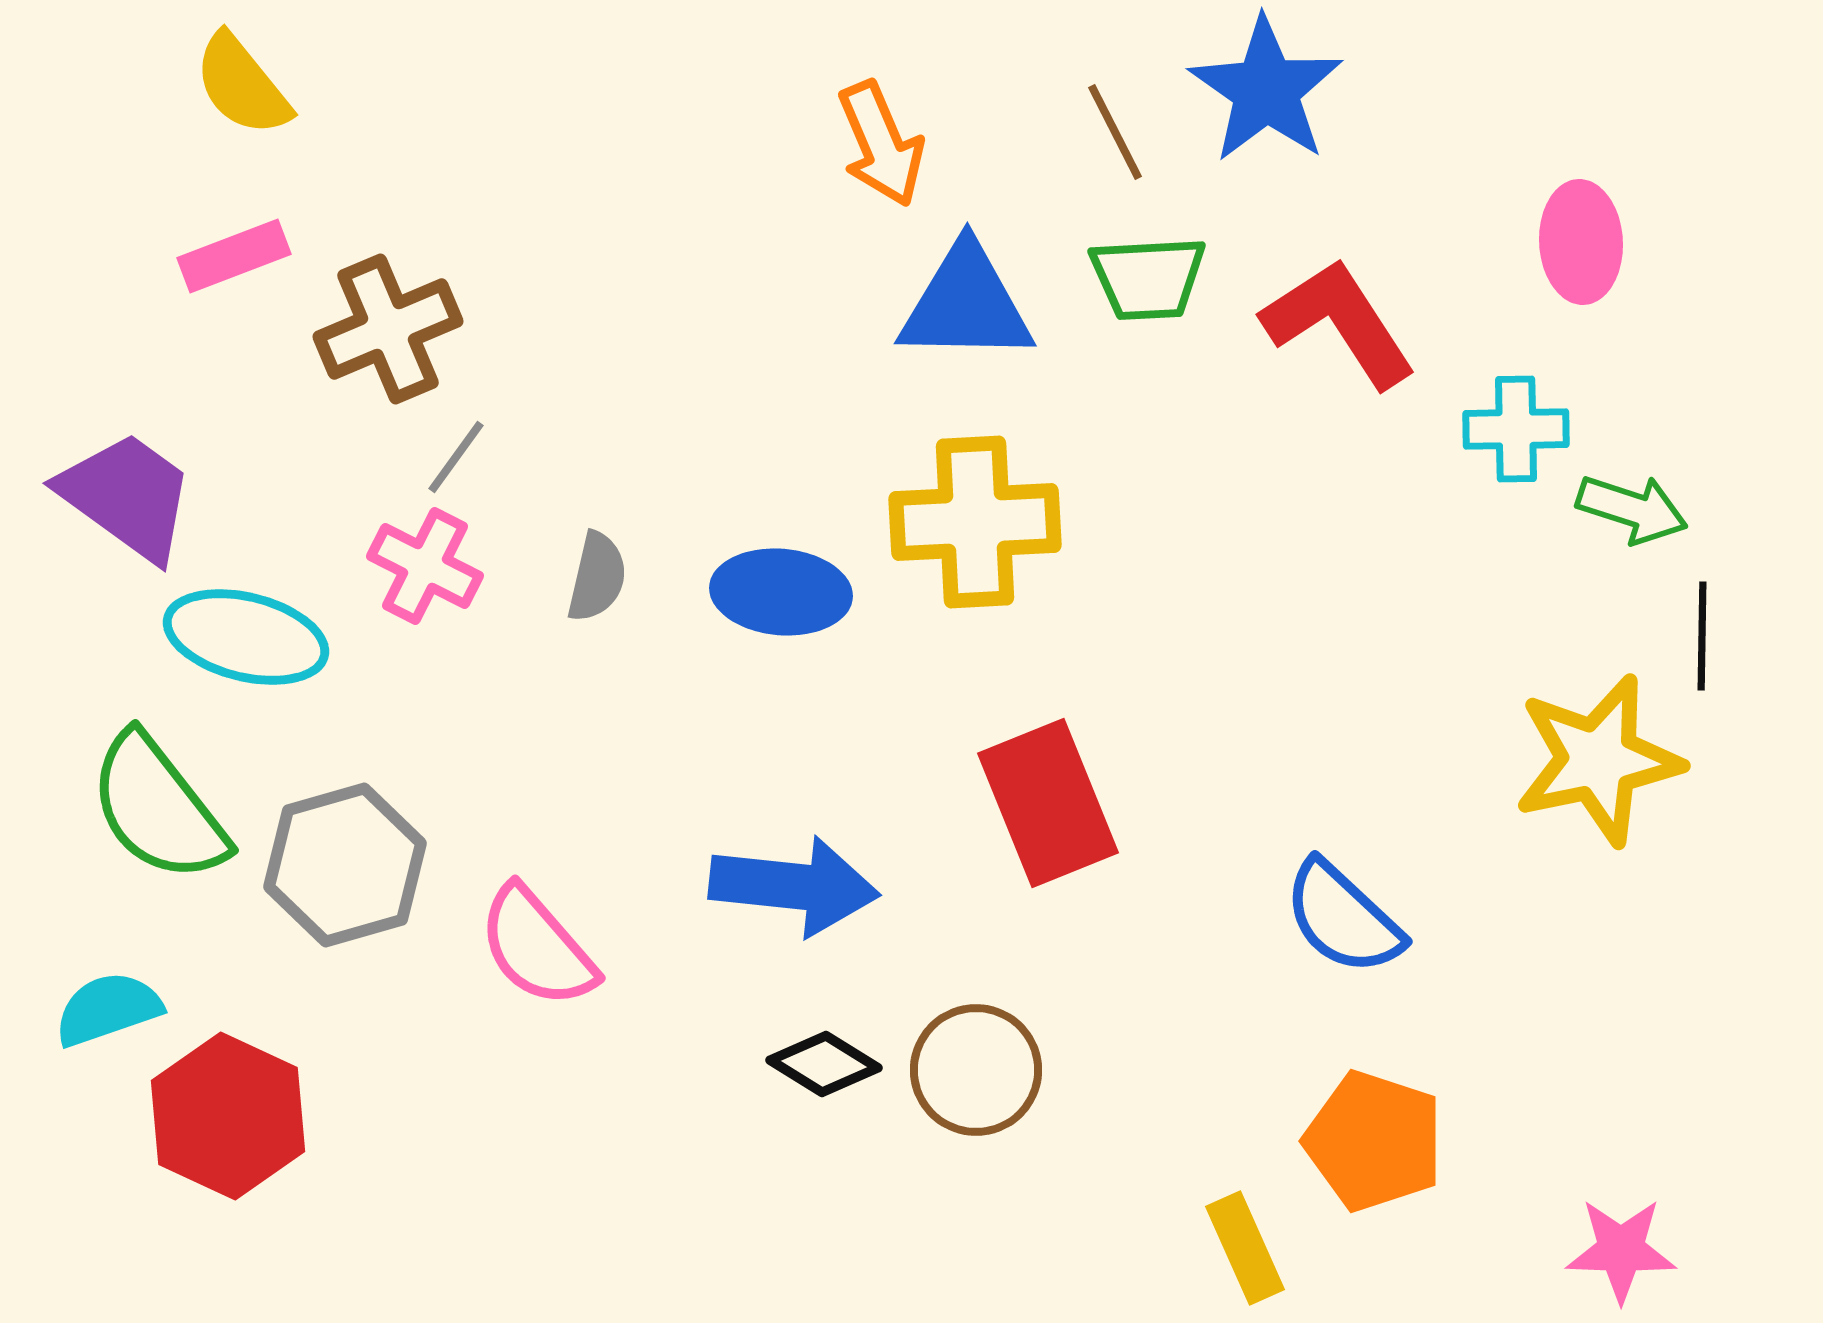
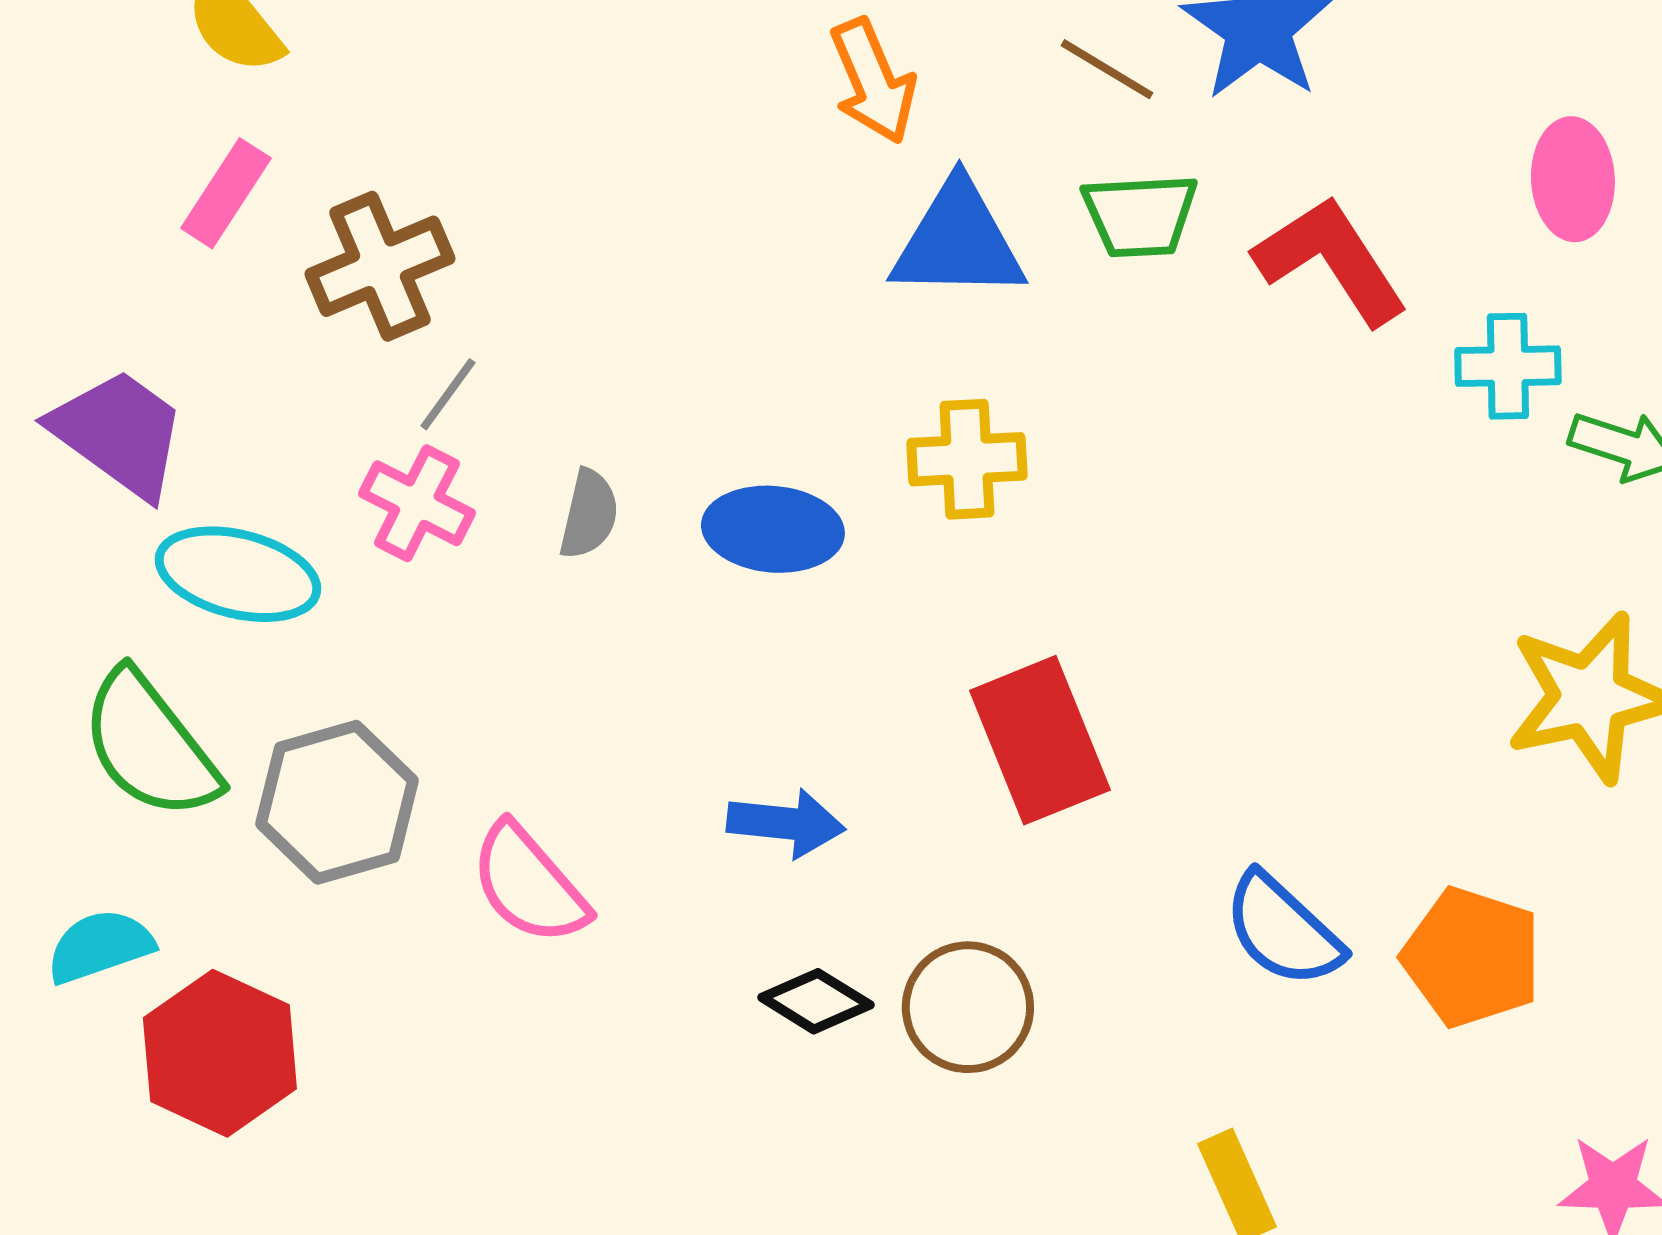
brown line: (1115, 132) -> (1107, 69), turned -32
pink rectangle: (234, 256) -> (226, 193), turned -36
yellow cross: (975, 522) -> (967, 459), size x0.7
blue arrow: (794, 886) -> (786, 823), size x0.7
blue semicircle: (1343, 918) -> (1283, 930), moved
orange pentagon: (1374, 1141) -> (1472, 957), moved

